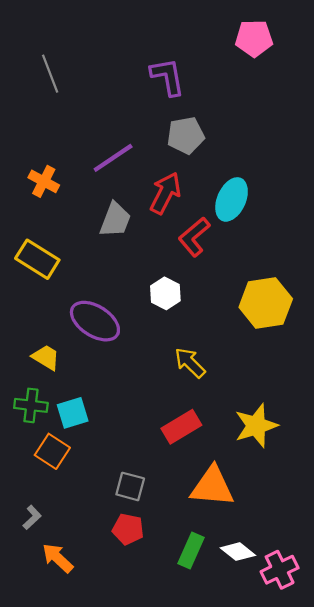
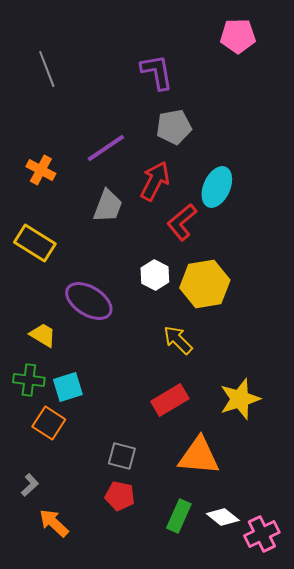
yellow hexagon: (266, 303) -> (205, 284), moved

